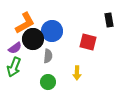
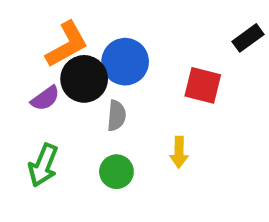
black rectangle: (109, 20) -> (248, 38), turned 64
green arrow: (14, 67) -> (43, 165), moved

